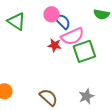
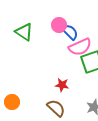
red star: (54, 45) -> (62, 85), moved

